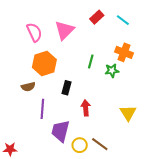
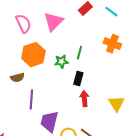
green star: (112, 71) -> (61, 62), moved
black rectangle: (67, 88) -> (78, 79), moved
red arrow: (86, 108) -> (84, 99), moved

